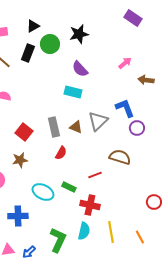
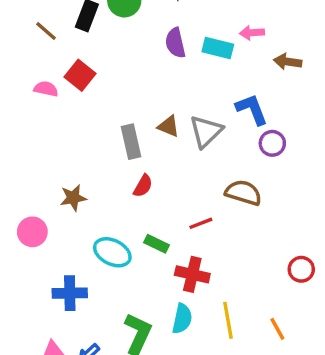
pink arrow: (125, 63) -> (252, 33), turned -144
purple semicircle: (80, 69) -> (175, 43), turned 30
cyan rectangle: (73, 92) -> (218, 48), moved
brown triangle: (76, 127) -> (168, 126), moved
red square: (24, 132) -> (80, 75), moved

